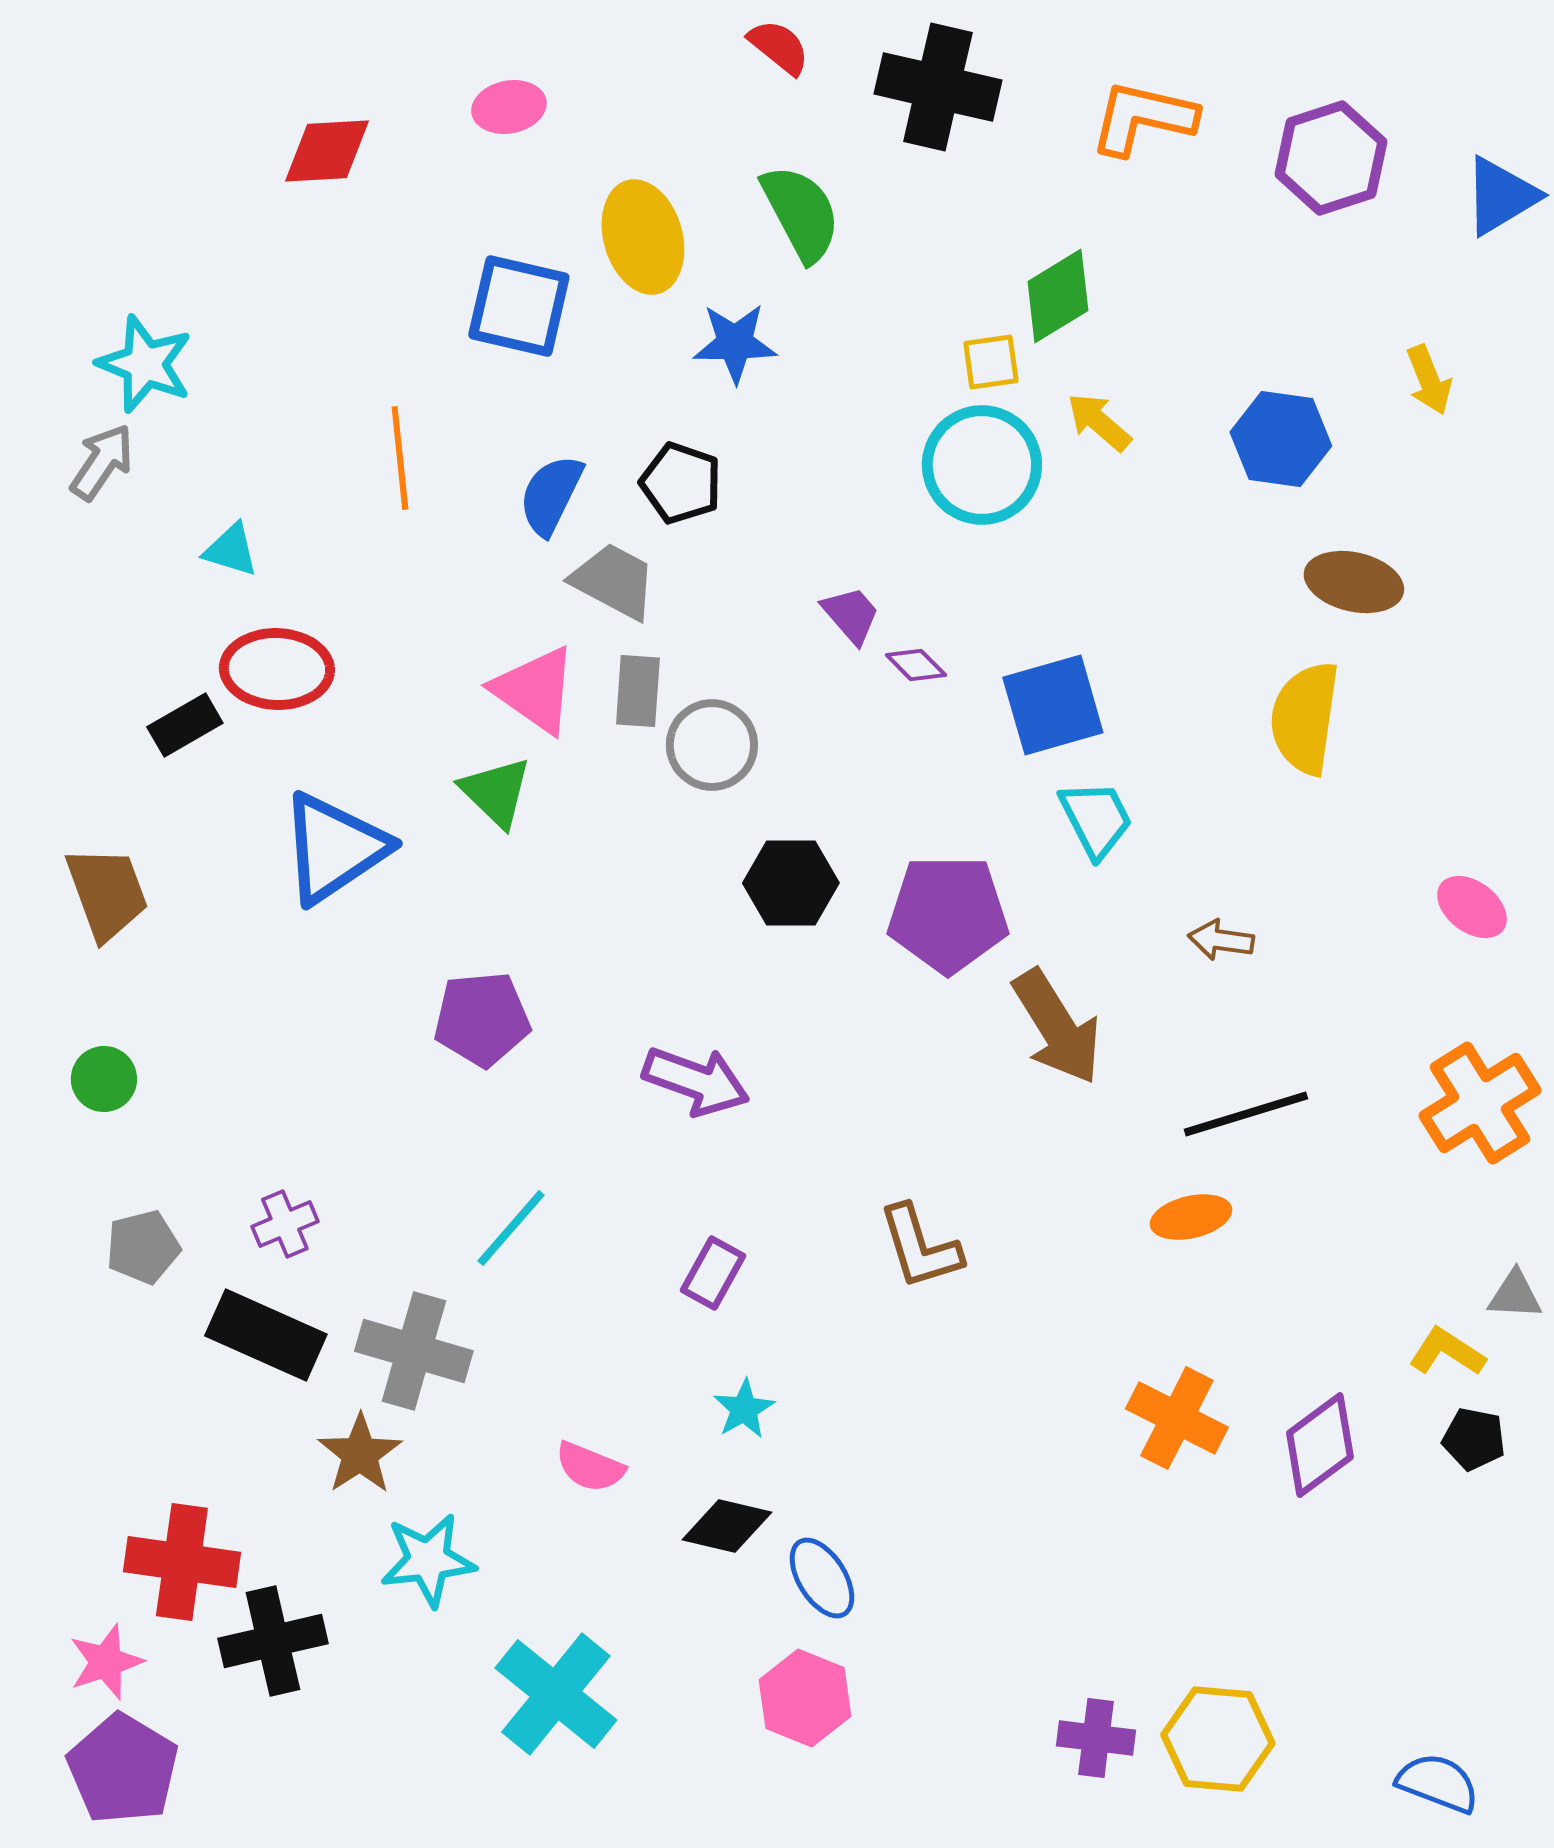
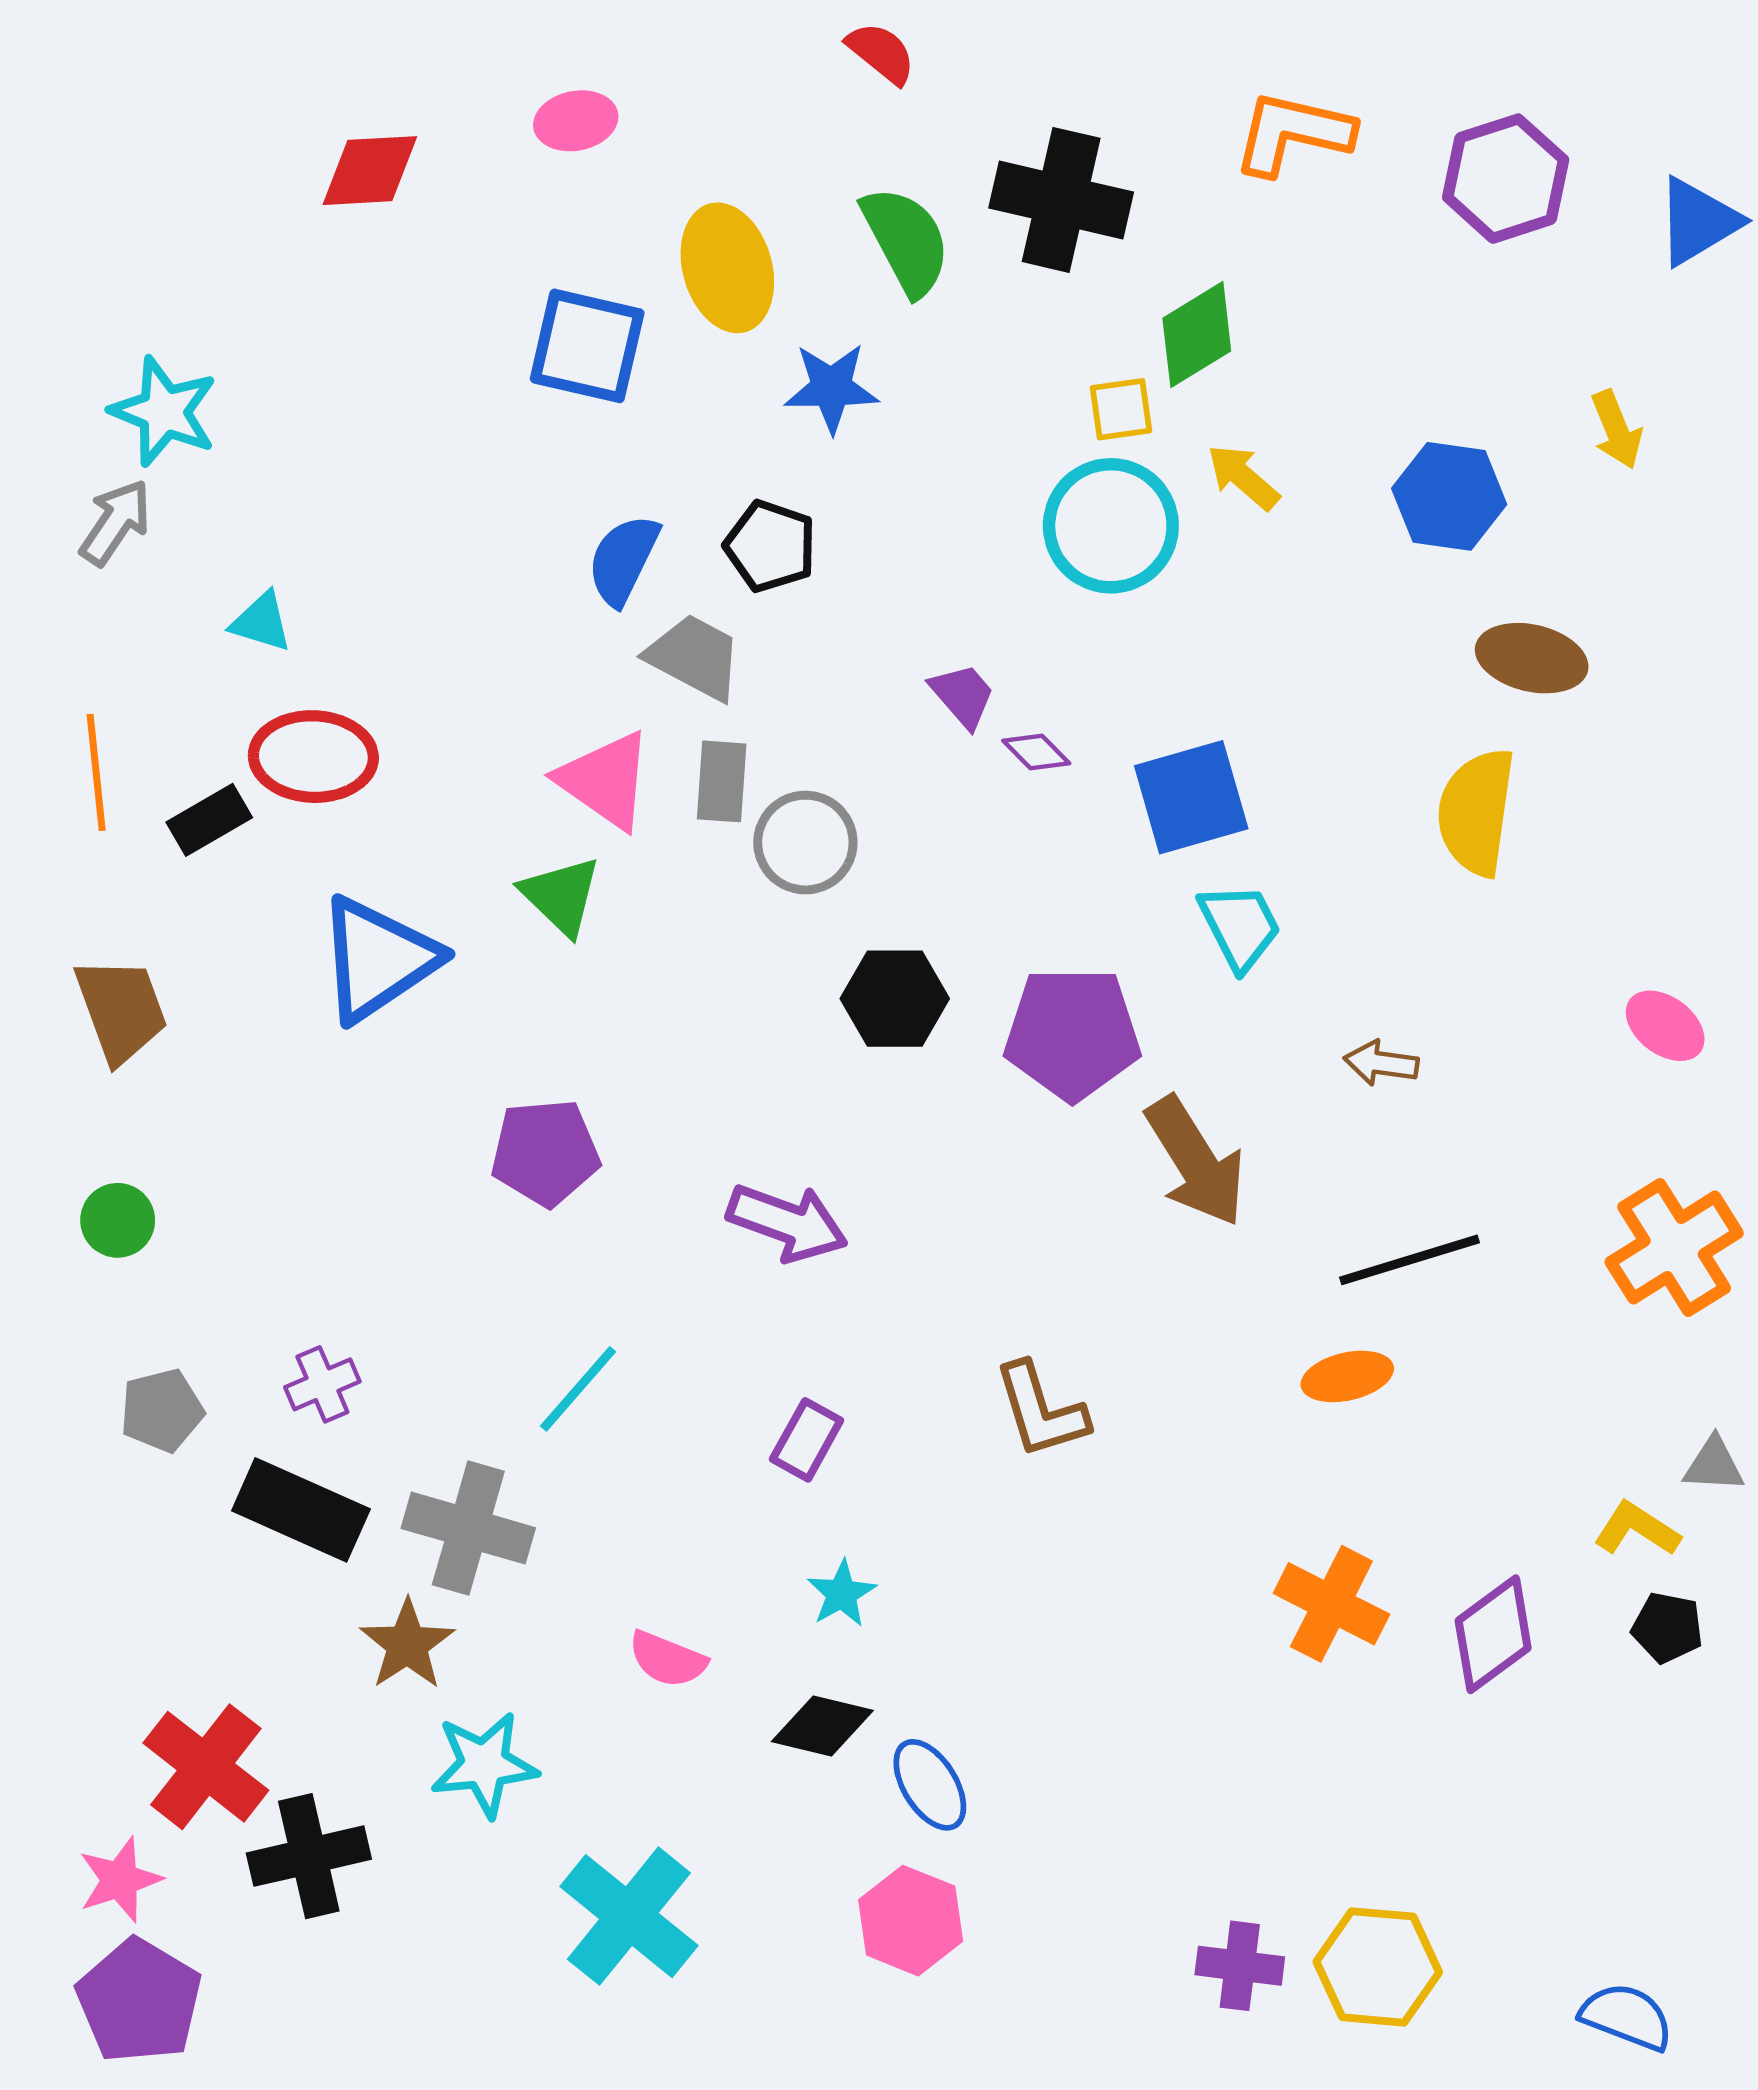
black cross: (938, 87) -> (1061, 200), moved
orange line: (400, 458) -> (96, 772), moved
red cross: (182, 1562) -> (206, 1767), turned 30

